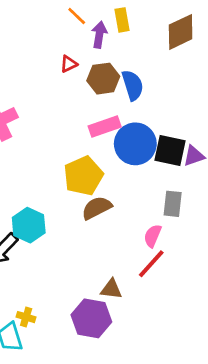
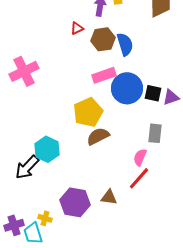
black square: (170, 151) -> (153, 93), size x0.7
purple hexagon: (91, 318) -> (75, 202), moved

